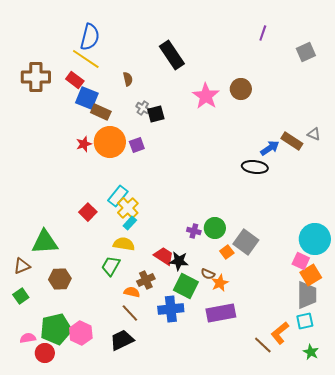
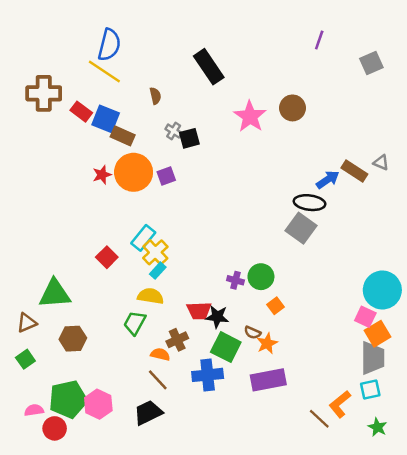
red rectangle: (75, 80) -> (81, 112), moved
gray square: (246, 242) -> (301, 228), moved
red trapezoid: (164, 256) -> (199, 311), turned 145

